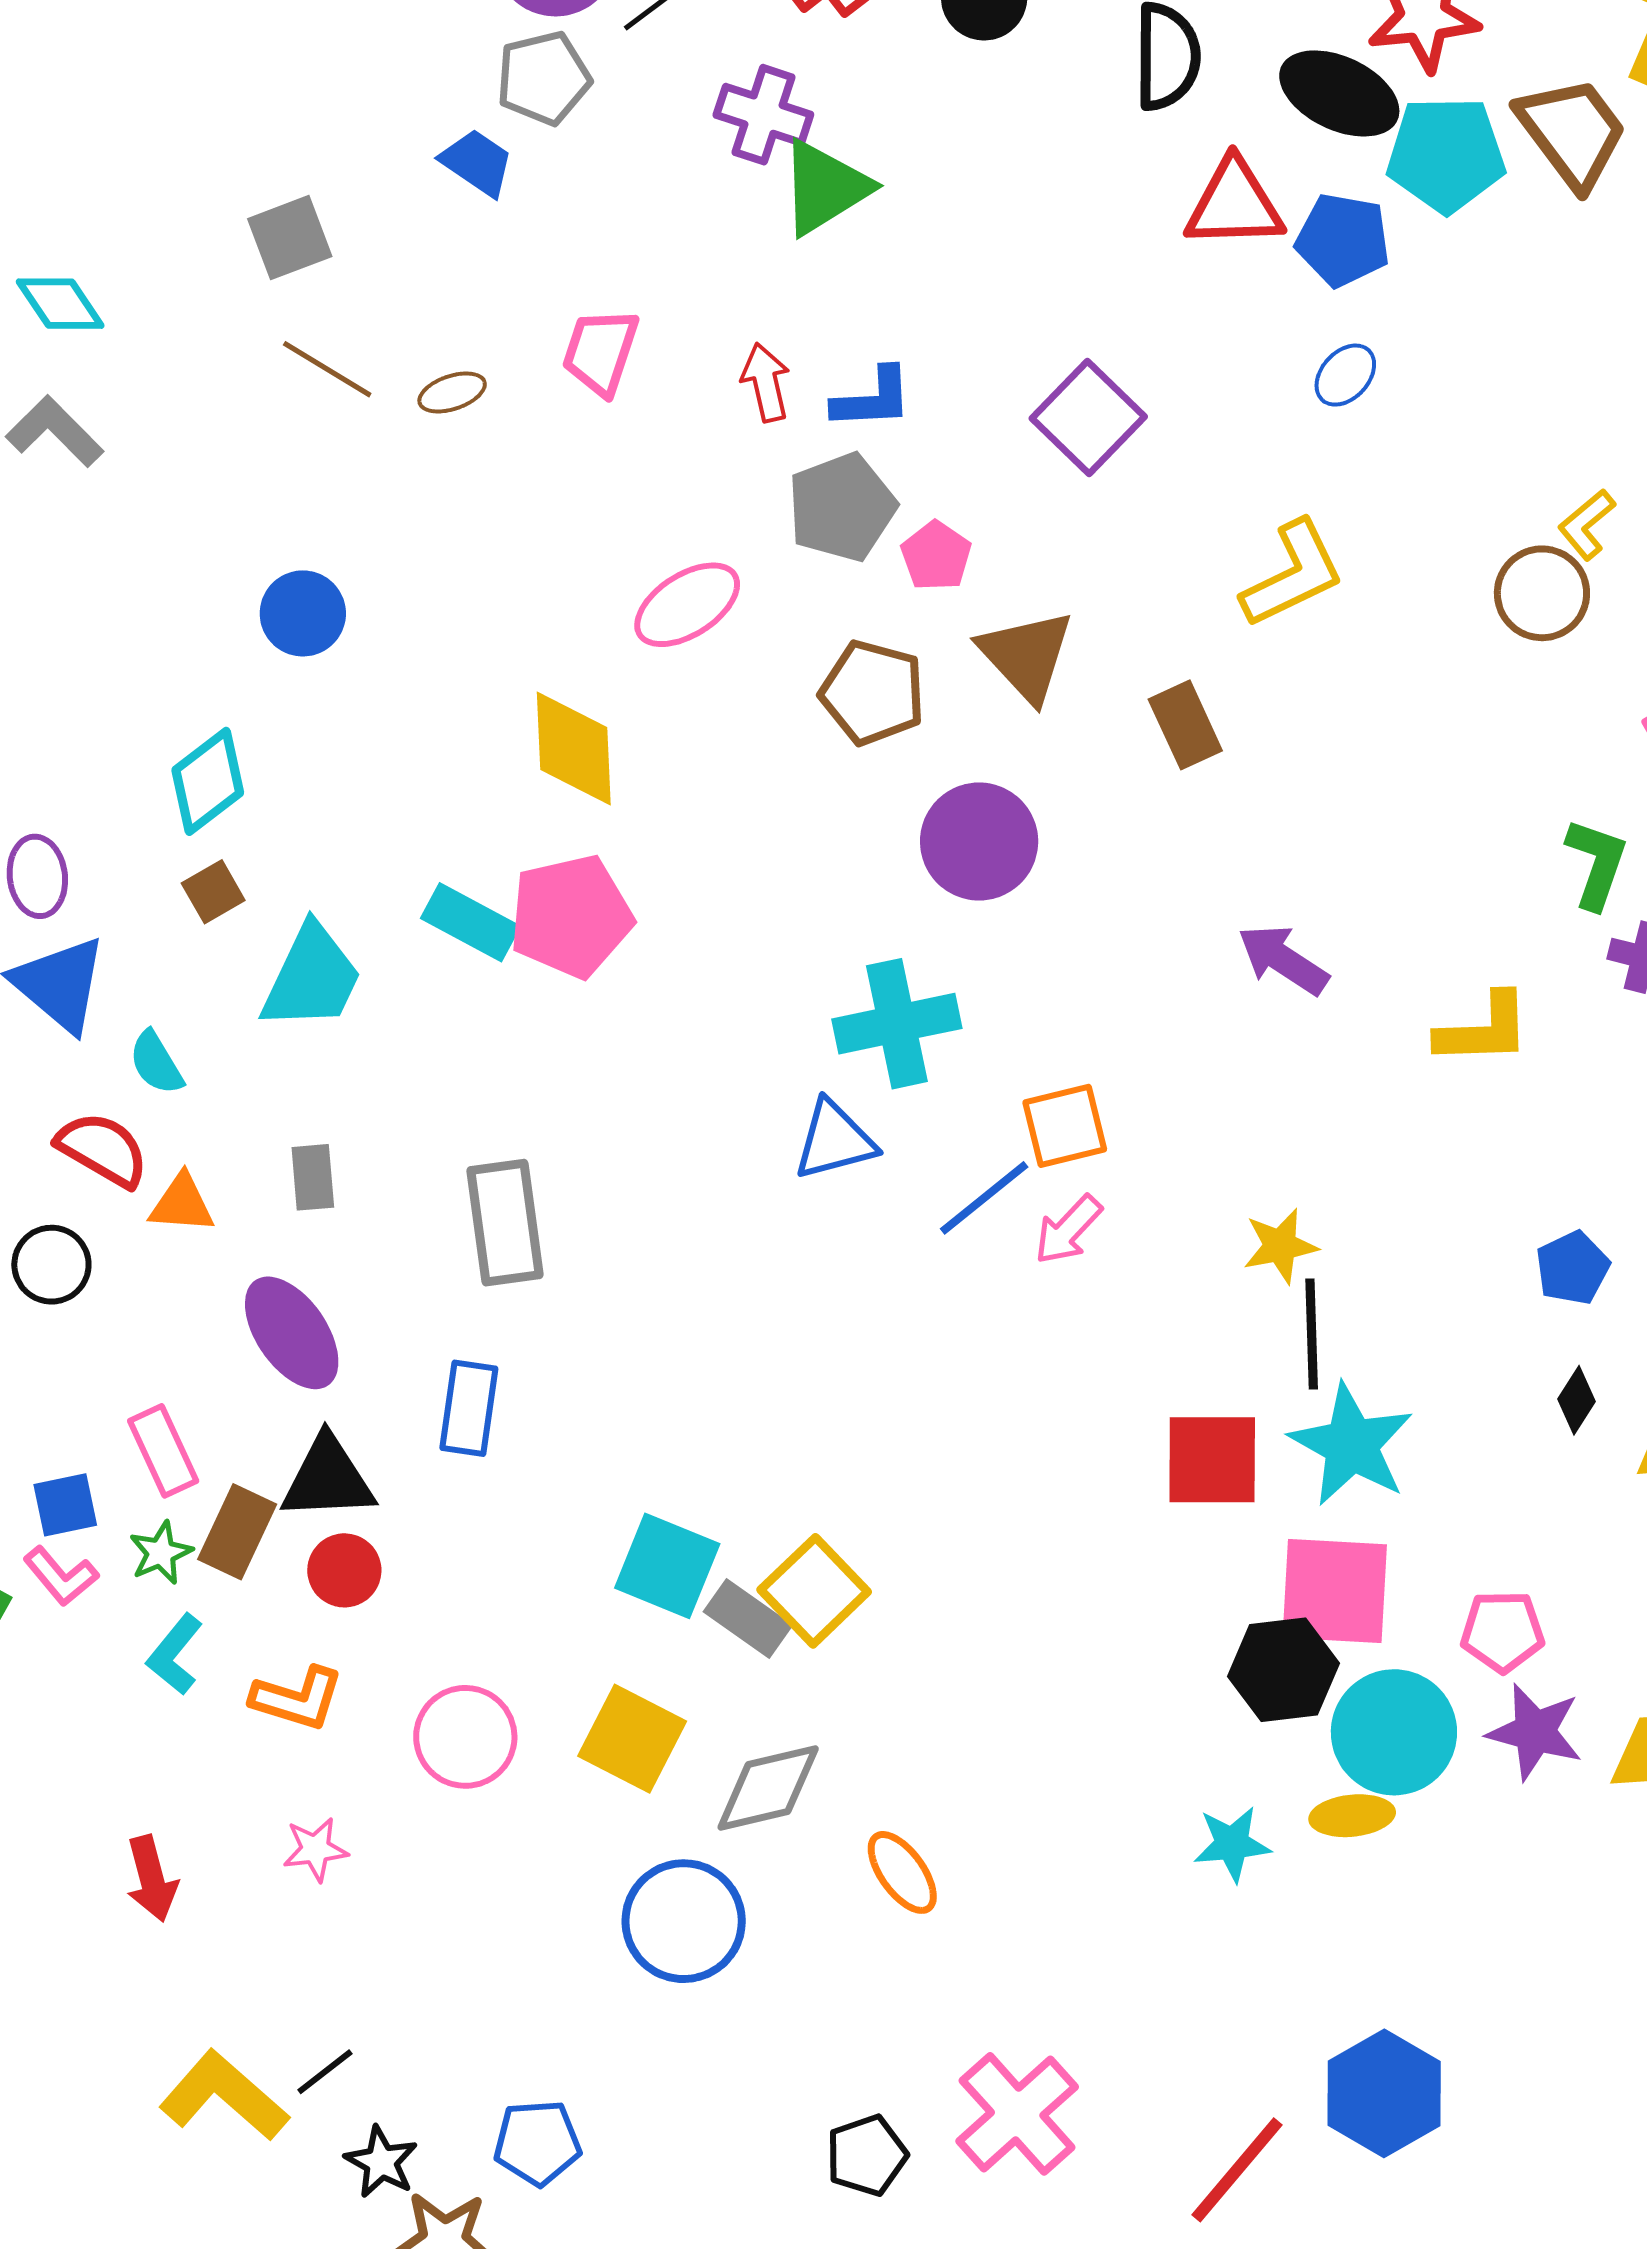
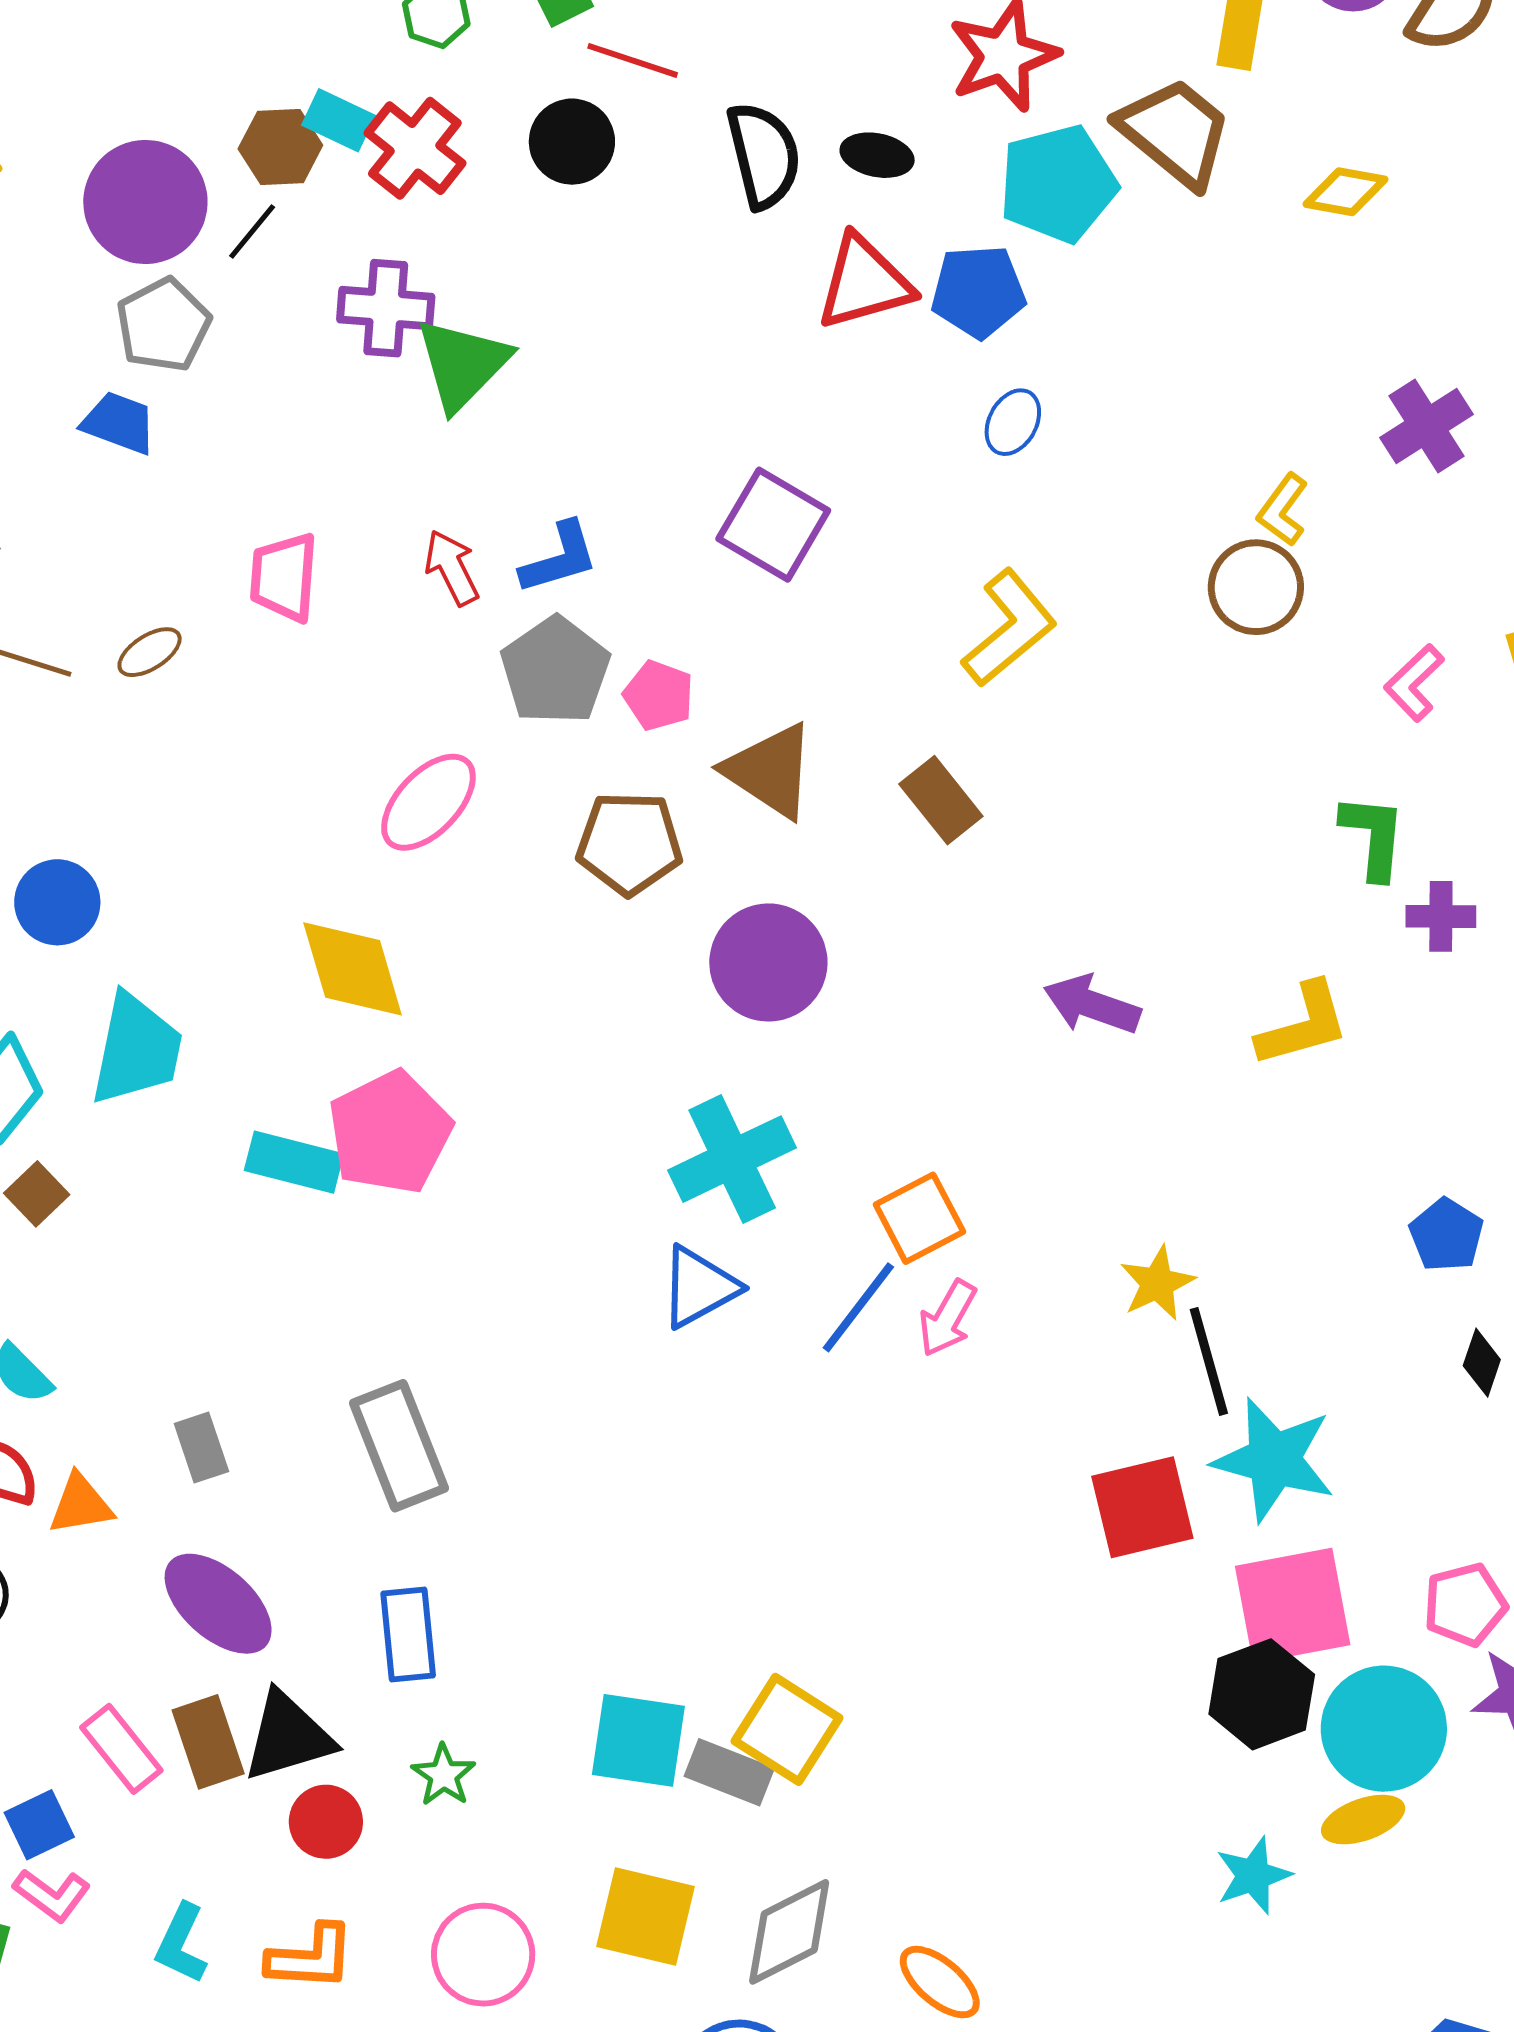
black ellipse: (1339, 93) -> (877, 155), moved, size x0.6
cyan trapezoid: (312, 978) -> (136, 1049), moved
brown rectangle: (237, 1532) -> (208, 1742), moved, turned -30
green star: (161, 1553) -> (444, 1775), moved

